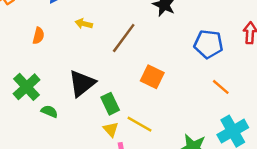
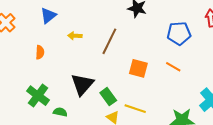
orange line: (221, 87) -> (173, 67), moved

